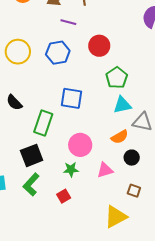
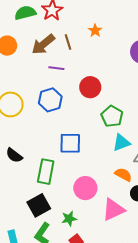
orange semicircle: (120, 137) -> (123, 175), turned -114
green star: (71, 169) -> (69, 219), moved
pink triangle: (105, 170) -> (113, 210), size x1.4

